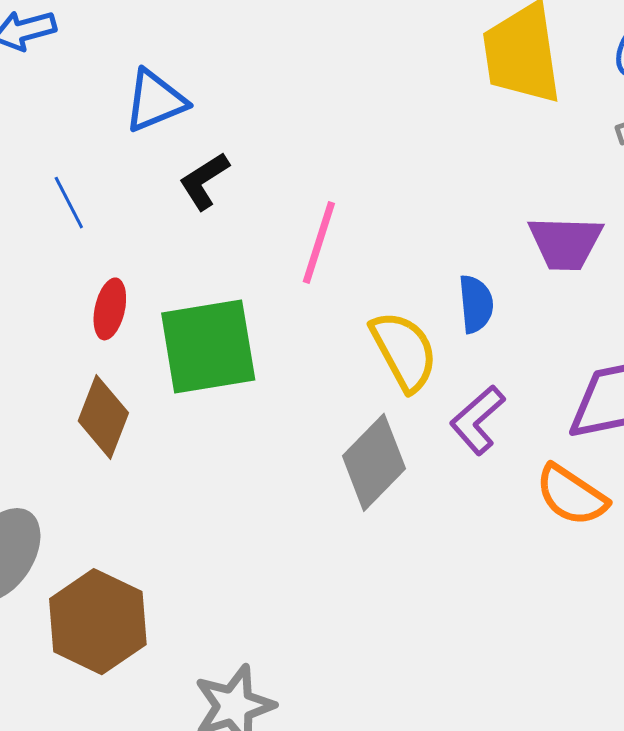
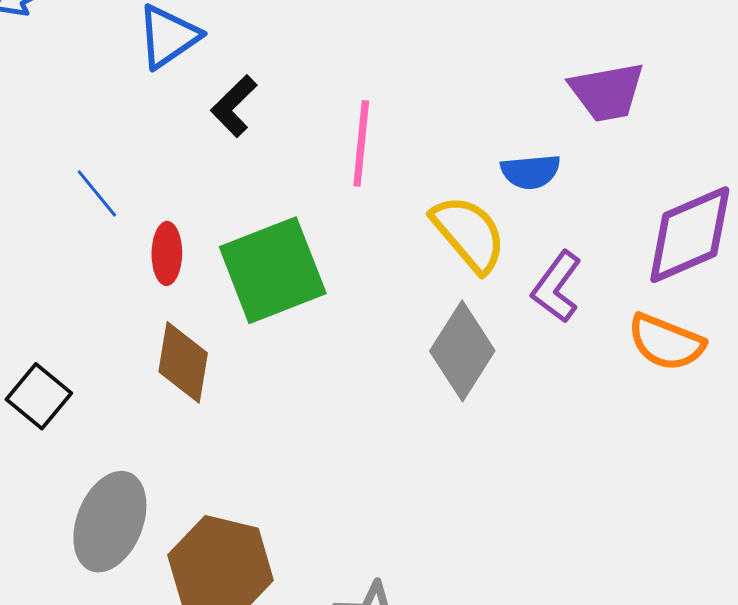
blue line: (69, 203) -> (97, 193), moved
blue semicircle: (476, 304) -> (531, 172), turned 102

